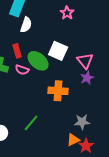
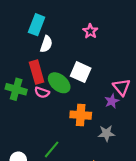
red rectangle: (17, 51) -> (37, 72), size x1.5
pink triangle: (85, 61) -> (122, 87), moved
gray star: (82, 122) -> (106, 133), moved

